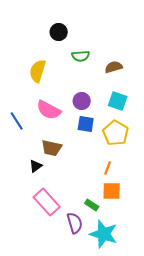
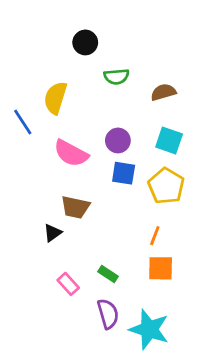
blue line: (17, 121) -> (23, 122), moved
pink rectangle: (47, 202) -> (68, 284), size x0.6
green rectangle: (92, 205) -> (108, 274), moved

